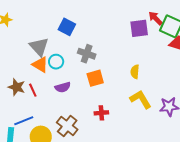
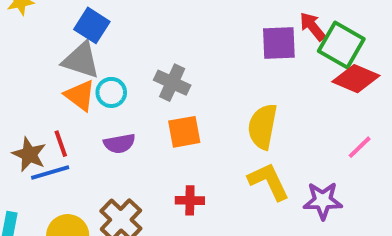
blue square: (67, 27) -> (92, 25), moved
gray triangle: (39, 47) -> (81, 60), turned -35
yellow semicircle: (135, 72) -> (263, 126), size x1.6
brown star: (17, 87) -> (29, 154), moved
blue line: (24, 121) -> (50, 173), moved

